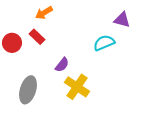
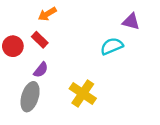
purple semicircle: (62, 65) -> (41, 70), moved

